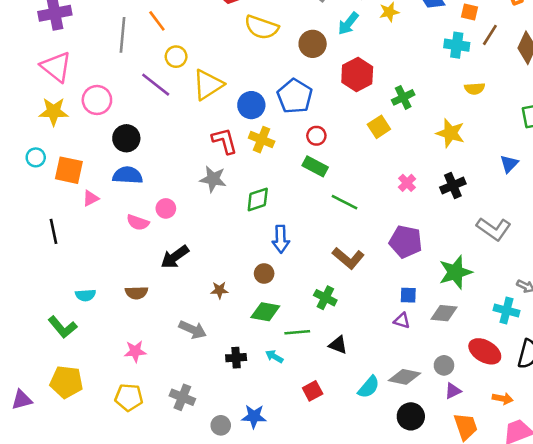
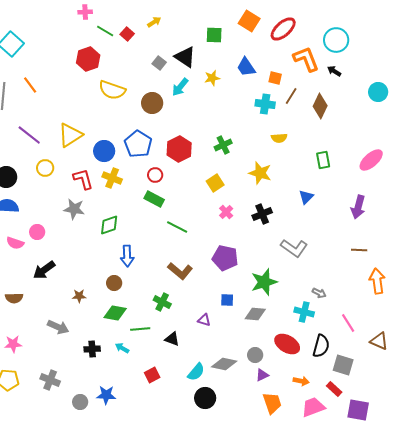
yellow circle: (176, 57) -> (45, 168), moved
red hexagon: (357, 74) -> (179, 149), moved
yellow square: (379, 127) -> (215, 183), moved
purple triangle: (402, 321) -> (204, 320), moved
black circle: (411, 416) -> (205, 398), moved

